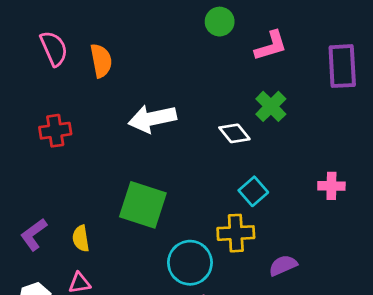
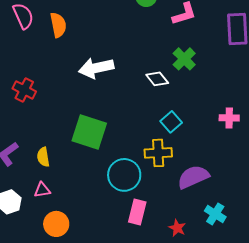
red cross: (55, 131) -> (24, 90), moved, turned 35
purple semicircle: (283, 265) -> (193, 177), size x1.5

